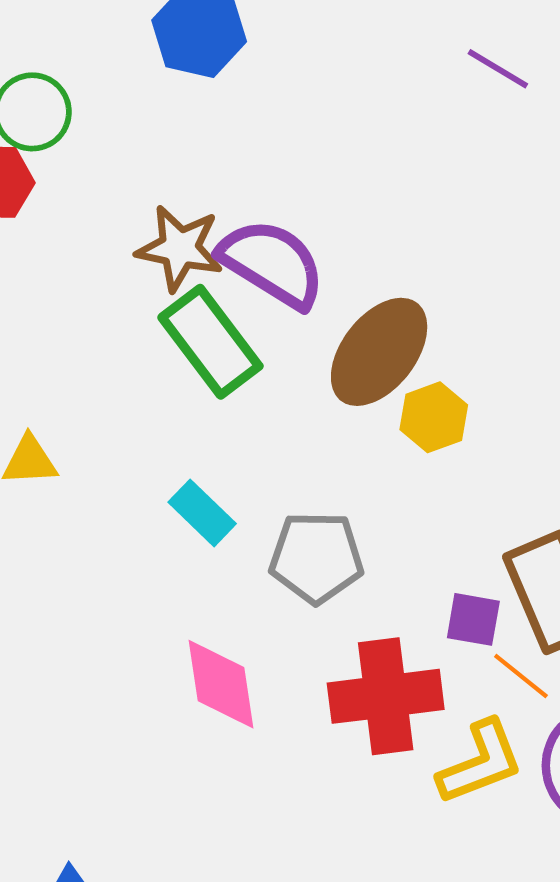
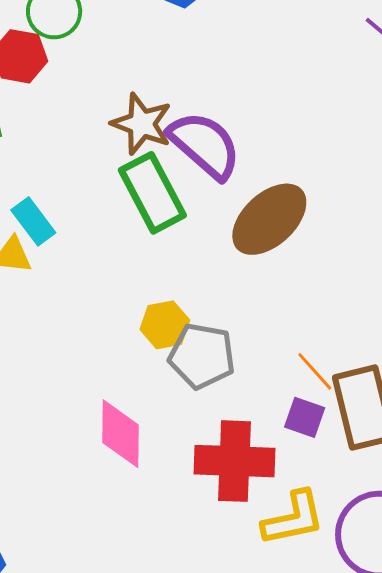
yellow hexagon: (434, 417) -> (165, 325), moved
cyan rectangle: (202, 513) -> (33, 221), moved
orange line: (521, 676) -> (315, 371), moved

